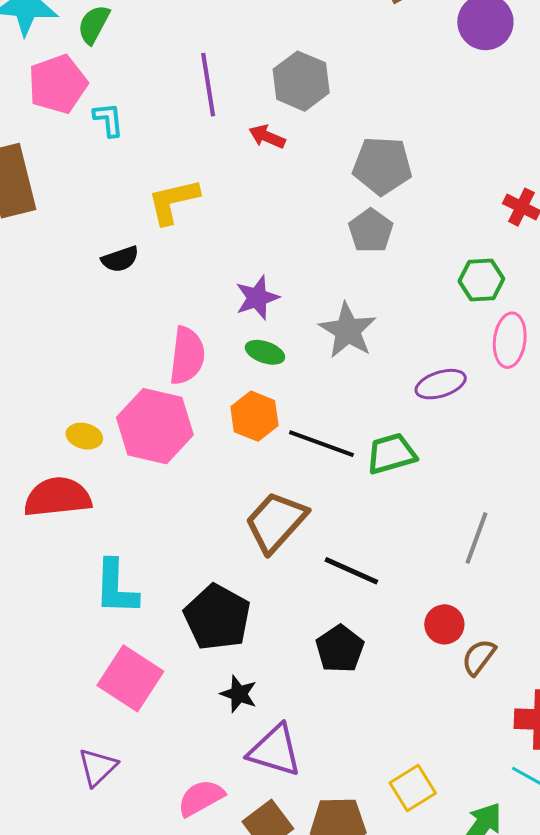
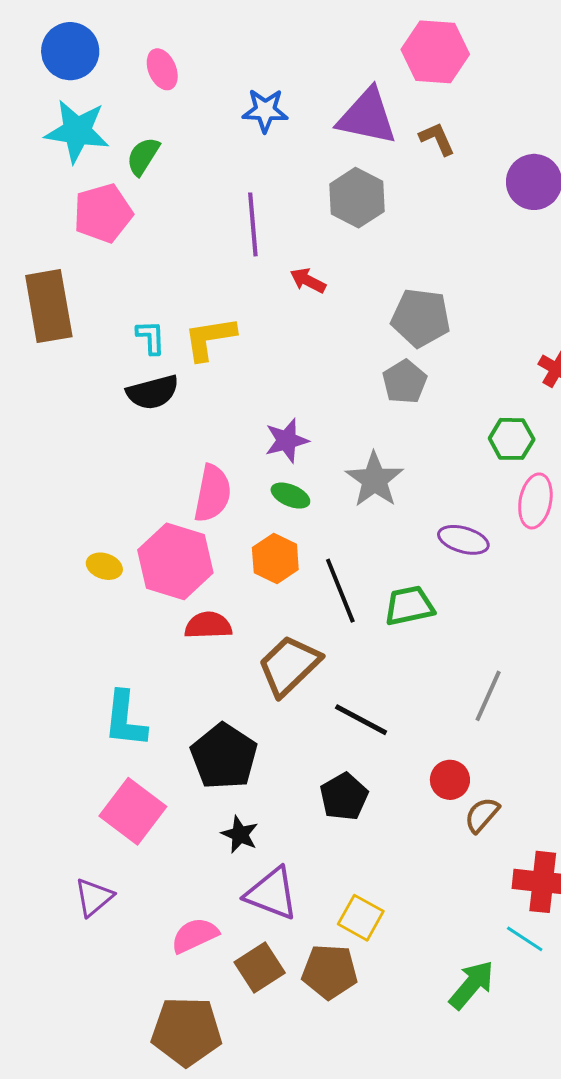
gray hexagon: (301, 81) -> (357, 198), moved
cyan L-shape: (108, 120) -> (151, 337), moved
black semicircle: (120, 259) -> (153, 392), size x1.4
purple ellipse: (441, 384) -> (463, 540), turned 30
black line: (321, 444) -> (340, 591), turned 44
red semicircle: (58, 497) -> (208, 625), moved, size x0.7
yellow square: (413, 788) -> (361, 918), moved, turned -33

